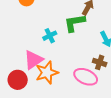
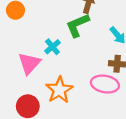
pink triangle: (33, 60) -> (29, 63), moved

